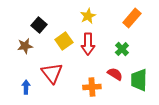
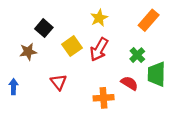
red arrow: (88, 44) -> (99, 49), turned 30
red triangle: (52, 73) -> (59, 82), size x0.7
green trapezoid: (139, 80) -> (156, 74), moved
blue arrow: (26, 87) -> (14, 87), moved

